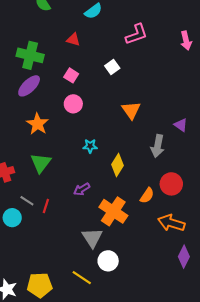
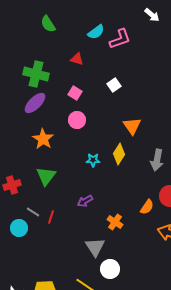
pink L-shape: (137, 34) -> (120, 39), moved
yellow diamond: (118, 165) -> (119, 154), moved
orange cross: (113, 211) -> (115, 222), size x0.6

